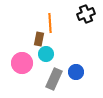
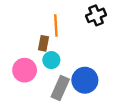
blue circle: (76, 72) -> (85, 80), size x1.5

